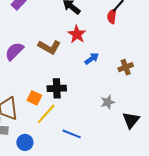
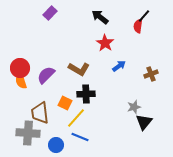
brown L-shape: (49, 47) -> (79, 69), moved
purple semicircle: (14, 51) -> (46, 75), moved
black triangle: (131, 120) -> (144, 122), moved
blue line: (72, 134) -> (80, 137), moved

